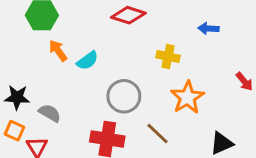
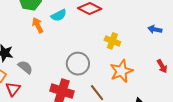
blue arrow: (208, 28) -> (155, 29), moved
cyan semicircle: (87, 61) -> (59, 15), moved

